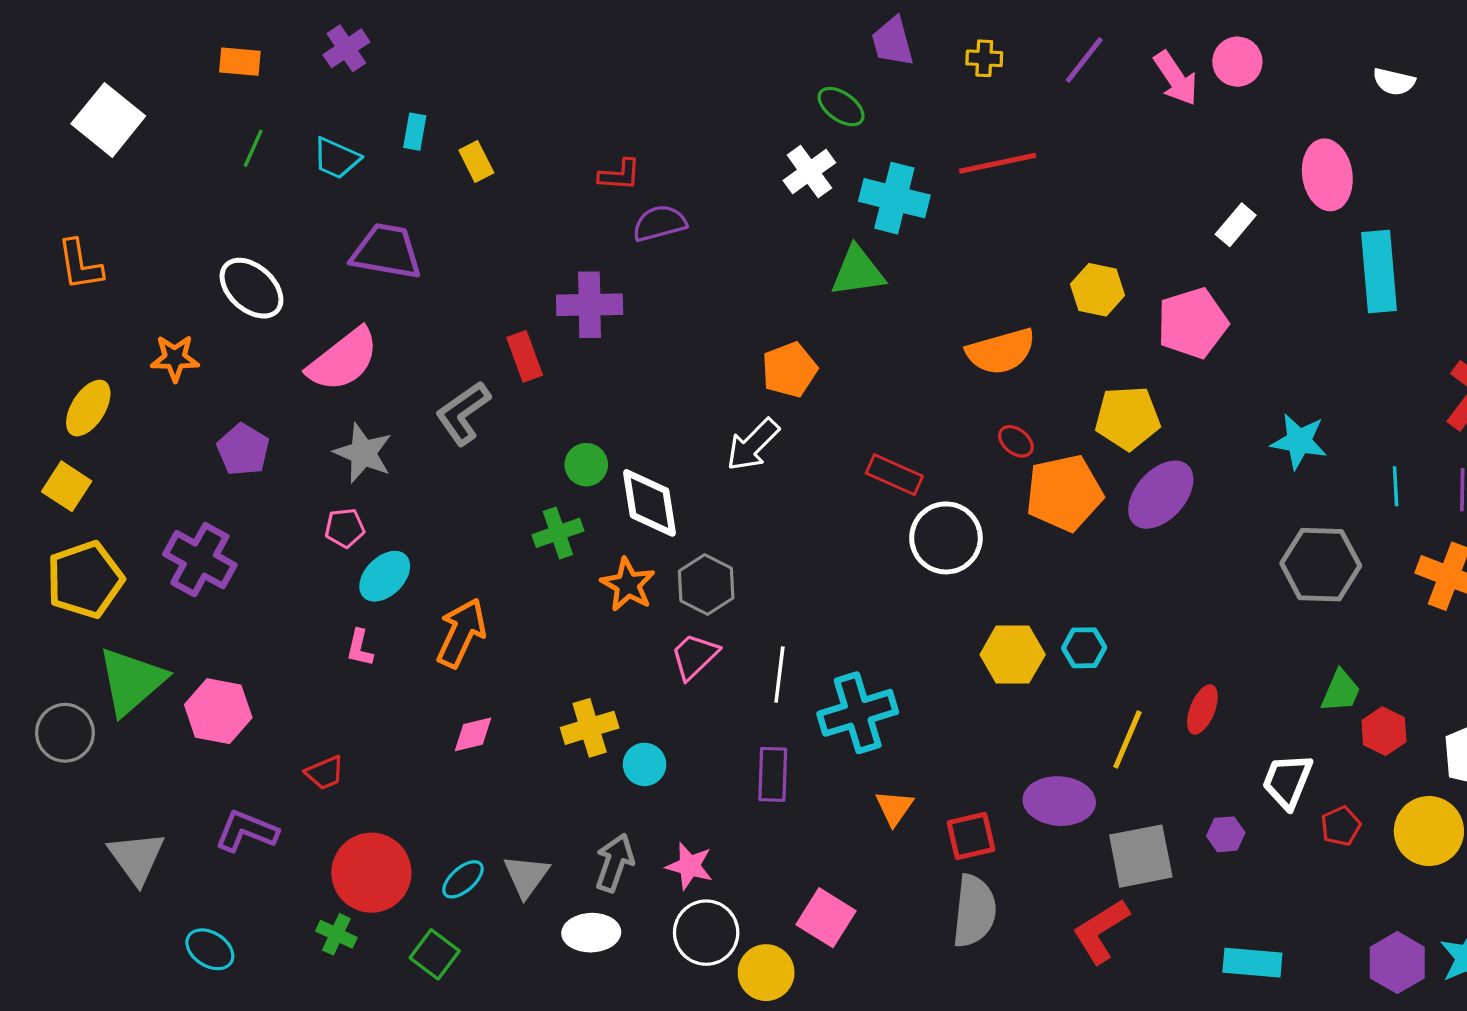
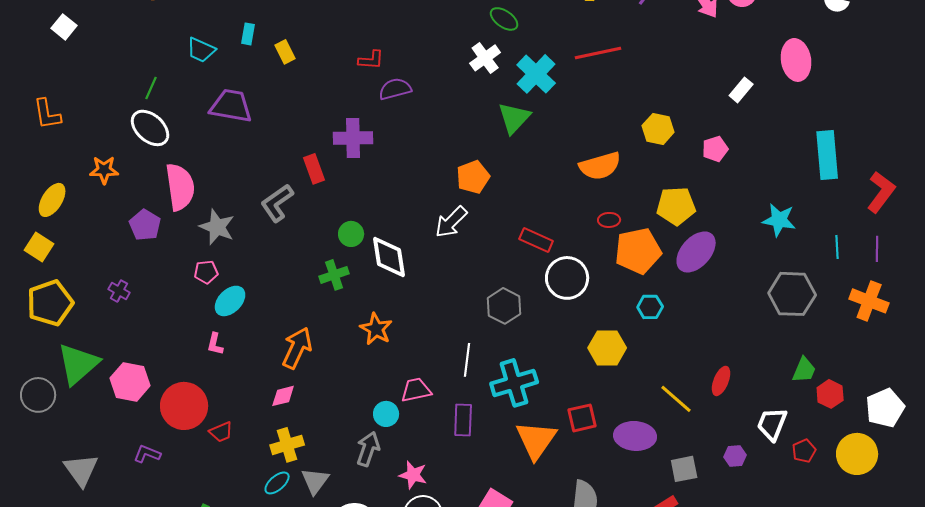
white square: (108, 120) -> (64, 27), size x0.6
green line: (253, 148) -> (151, 88), moved
cyan cross: (894, 198) -> (536, 74), turned 30
green triangle: (858, 271) -> (514, 118), turned -39
cyan rectangle: (1379, 271) -> (827, 155), moved
pink pentagon: (1192, 323) -> (715, 149), size x0.6
pink semicircle: (343, 360) -> (180, 187), moved, turned -60
red ellipse: (1016, 441) -> (609, 220), turned -40
purple cross: (200, 560) -> (119, 291), size x0.5
orange star: (628, 585) -> (376, 329), moved
gray hexagon: (706, 585) -> (504, 306), moved
orange arrow: (461, 633) -> (297, 348), moved
cyan hexagon: (1084, 648) -> (650, 307), moved
pink trapezoid: (694, 656) -> (416, 390), moved, turned 32
yellow cross: (590, 728) -> (287, 445), moved
yellow line: (1127, 739) -> (676, 399), turned -72
red trapezoid: (325, 773) -> (221, 432), moved
orange triangle: (894, 808) -> (536, 440), size x1.8
purple L-shape: (246, 831) -> (147, 454), size x0.7
red square: (971, 836) -> (582, 418), moved
gray square: (1141, 856) -> (684, 469), size x0.7
gray arrow: (615, 863) -> (368, 449), moved
red circle: (371, 873) -> (184, 406), moved

